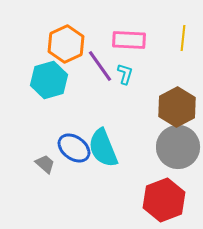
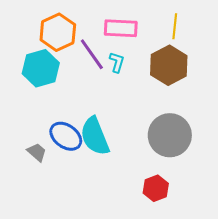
brown hexagon: (177, 107) -> (169, 65), moved
red hexagon: (164, 200) -> (156, 188), size x0.6

